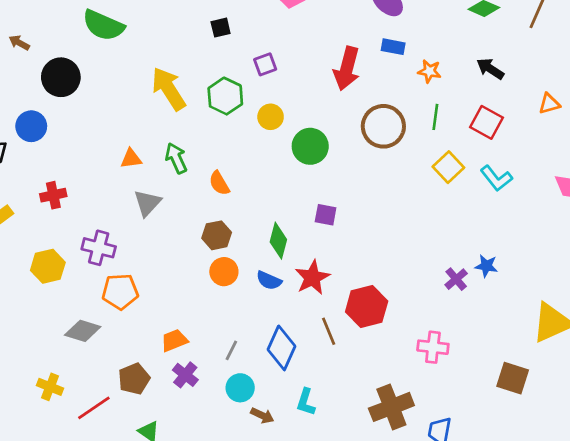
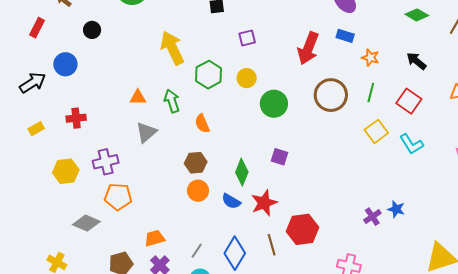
black circle: (61, 77) -> (92, 30), size x0.6
green hexagon: (225, 96) -> (209, 75), moved
purple cross: (99, 248) -> (106, 162), turned -35

